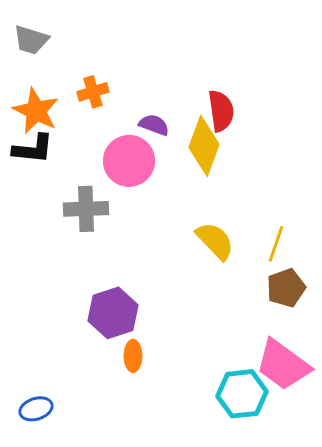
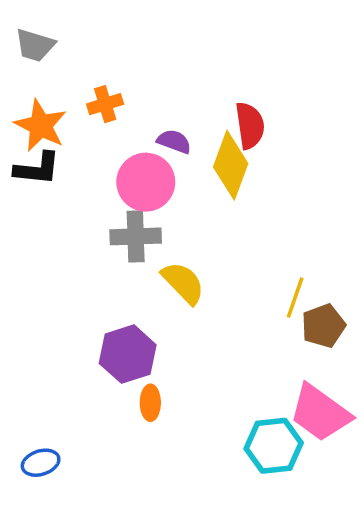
gray cross: (86, 209) -> (136, 236), moved
yellow semicircle: (215, 241) -> (183, 283), moved
yellow line: (276, 244) -> (295, 298), moved

